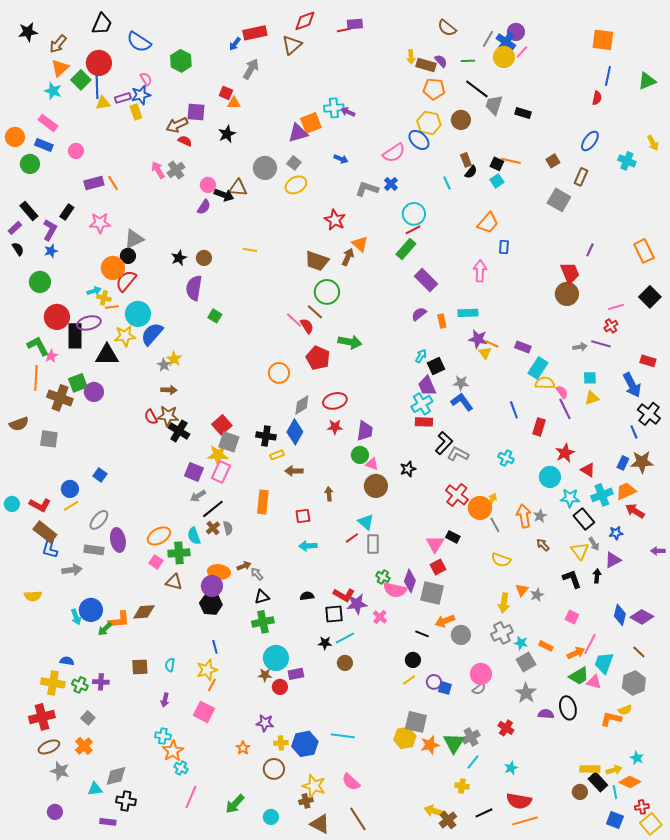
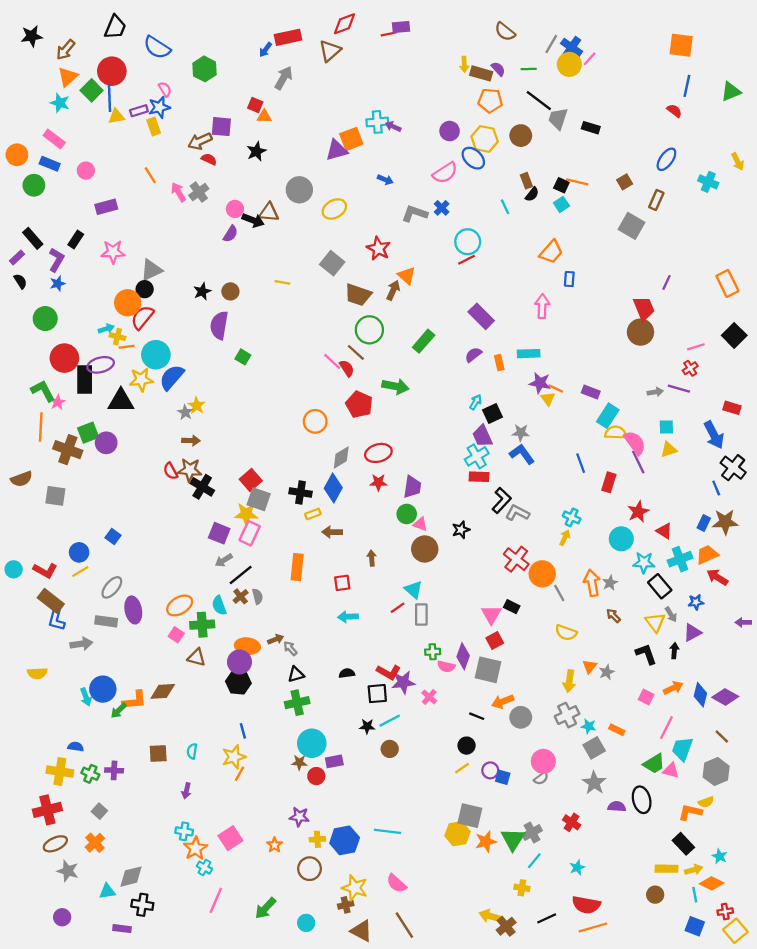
purple circle: (516, 32) -> (450, 131), moved
red semicircle: (597, 98) -> (674, 111), turned -64
gray square: (294, 163) -> (332, 263), moved, size x1.5
orange line: (113, 183) -> (150, 175), moved
green rectangle: (406, 249) -> (424, 341), moved
pink semicircle: (562, 392) -> (635, 443), size x1.6
yellow arrow: (492, 500) -> (565, 538), moved
green cross: (383, 577) -> (433, 652), turned -32
pink semicircle: (395, 590) -> (446, 666), size x0.7
orange arrow: (576, 653) -> (673, 688), moved
pink square: (204, 712) -> (230, 838), moved, turned 30
black rectangle: (598, 782) -> (683, 844), moved

